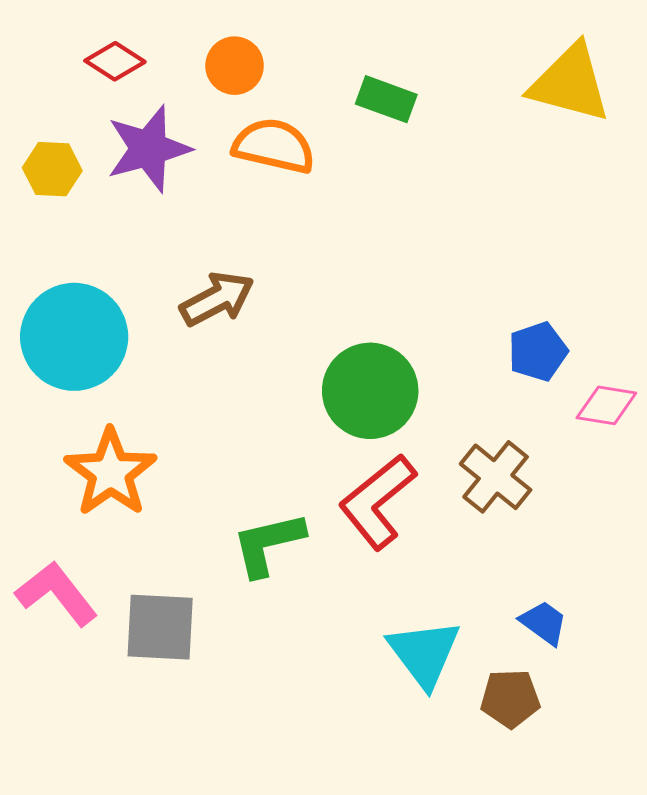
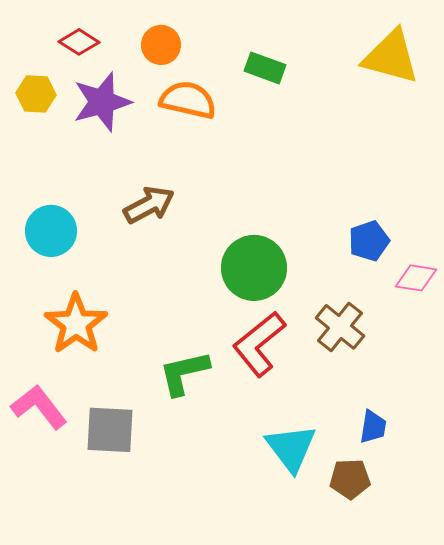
yellow hexagon: (52, 169) -> (36, 94), moved
cyan circle: (74, 337) -> (51, 231), size x0.7
blue trapezoid: (544, 623) -> (373, 427), turned 63

